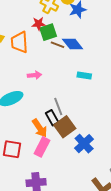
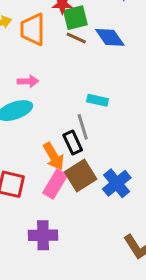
brown line: (57, 45) -> (76, 38), moved
pink arrow: (34, 75) -> (28, 81), moved
cyan rectangle: (84, 76) -> (98, 100), moved
brown square: (65, 127) -> (81, 175), moved

